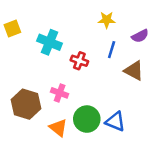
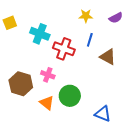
purple semicircle: (140, 36) -> (116, 18), moved
red cross: (79, 61) -> (64, 49), size x1.5
blue triangle: (115, 122) -> (103, 114), moved

